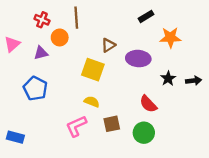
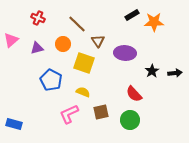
brown line: (76, 18) -> (77, 24), moved, turned -42
orange circle: (60, 37) -> (63, 44), moved
orange star: (170, 37) -> (154, 22), moved
brown triangle: (108, 45) -> (98, 41), turned -32
blue pentagon: (35, 88) -> (51, 80), moved

